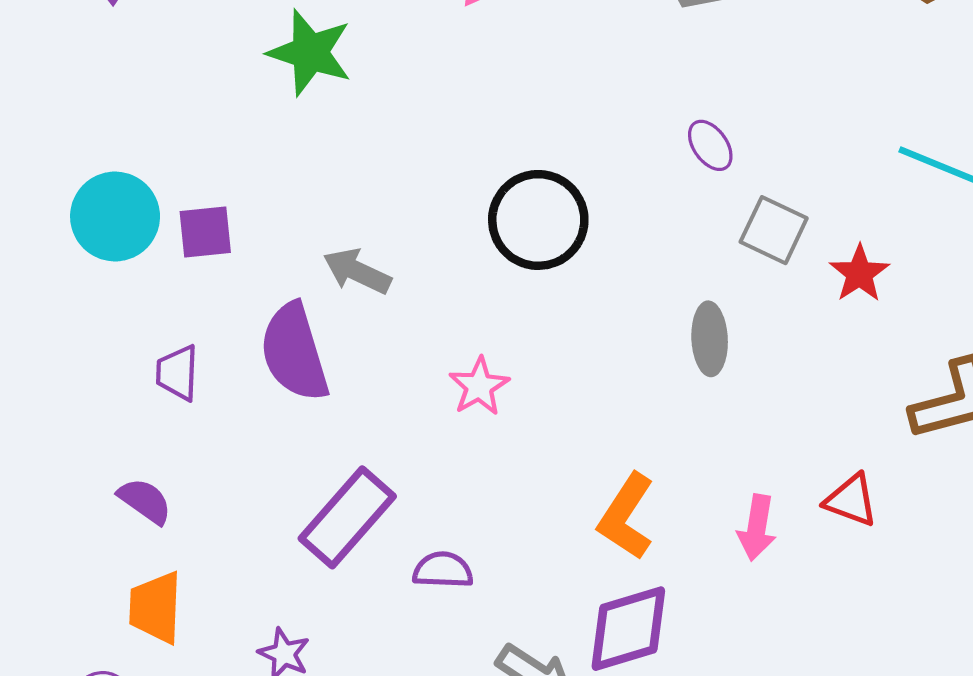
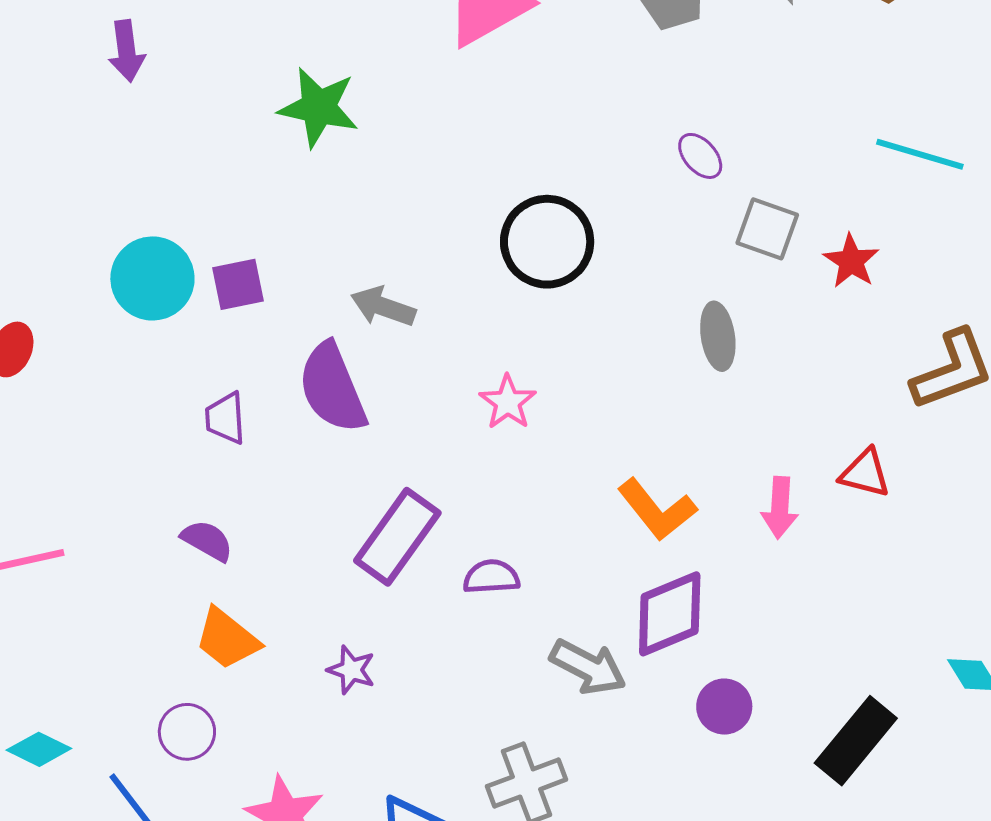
orange L-shape: (626, 517) -> (657, 510), turned -66
orange trapezoid: (155, 607) -> (227, 639), turned -48

